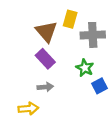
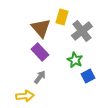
gray cross: (93, 35) -> (82, 31), turned -35
gray arrow: (45, 87) -> (40, 77), turned -48

